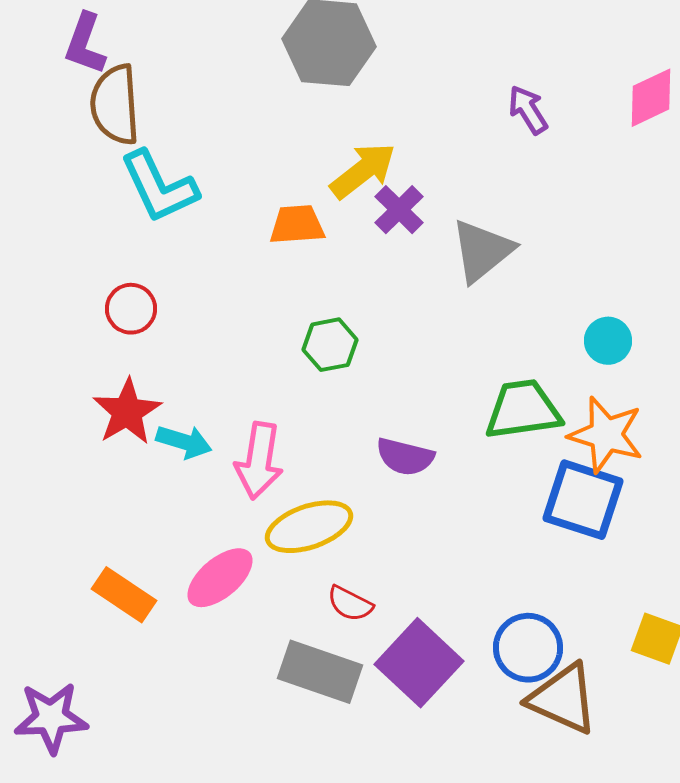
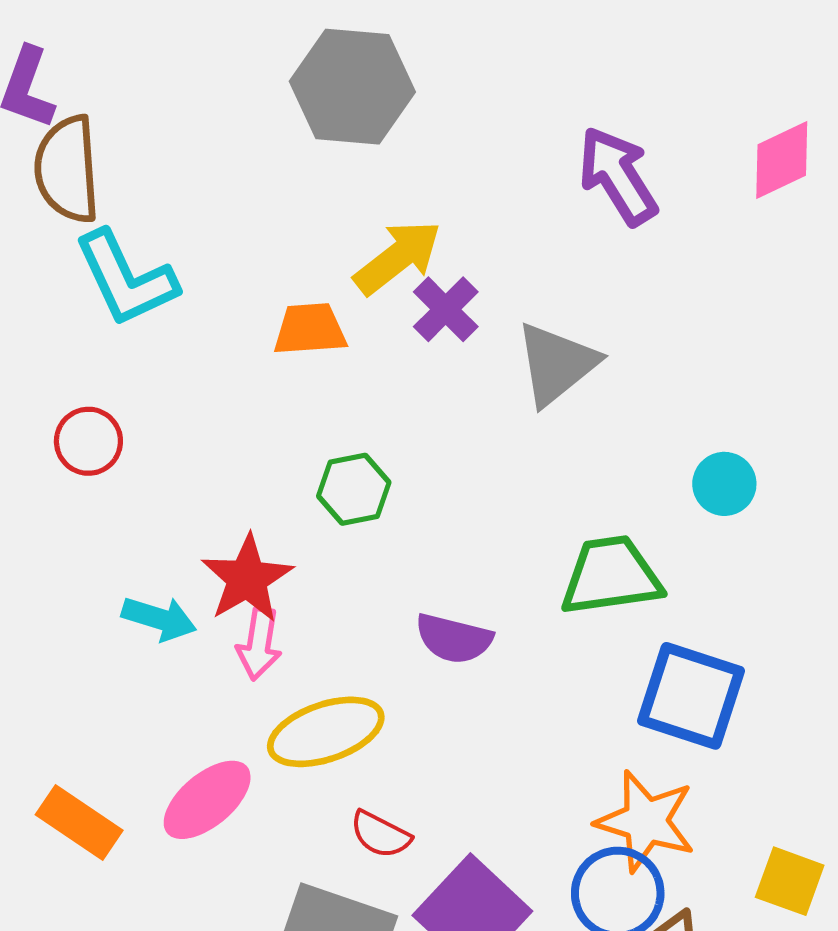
purple arrow: (528, 110) -> (618, 176), size x1.5
red star: (127, 412) -> (247, 579), moved
orange star: (606, 435) -> (646, 821), moved
pink arrow: (259, 461) -> (259, 644), size x0.7

